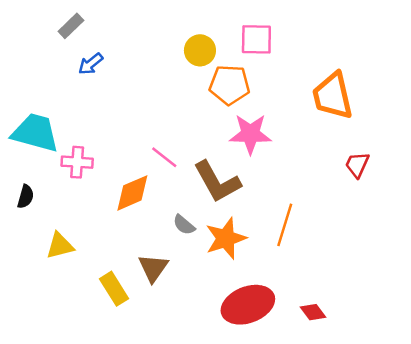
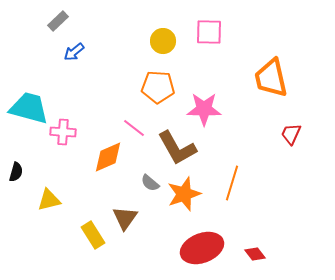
orange pentagon: (229, 85) -> (158, 87), moved
black semicircle: (26, 197) -> (16, 172), moved

